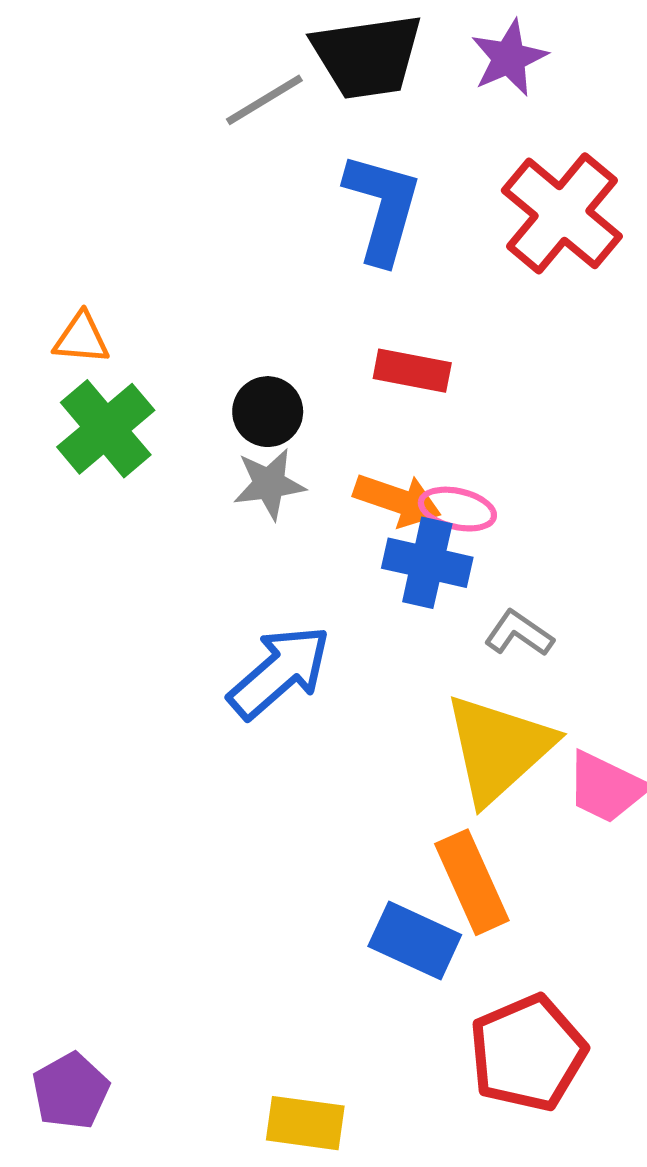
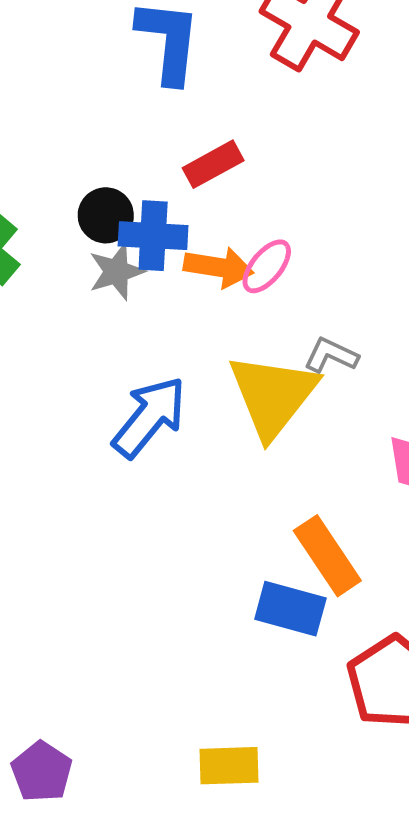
red rectangle: (412, 371) -> (213, 164), turned -30
pink ellipse: (457, 509) -> (267, 266), turned -54
blue cross: (427, 563) -> (153, 236), moved
yellow triangle: (499, 749) -> (273, 395), moved

